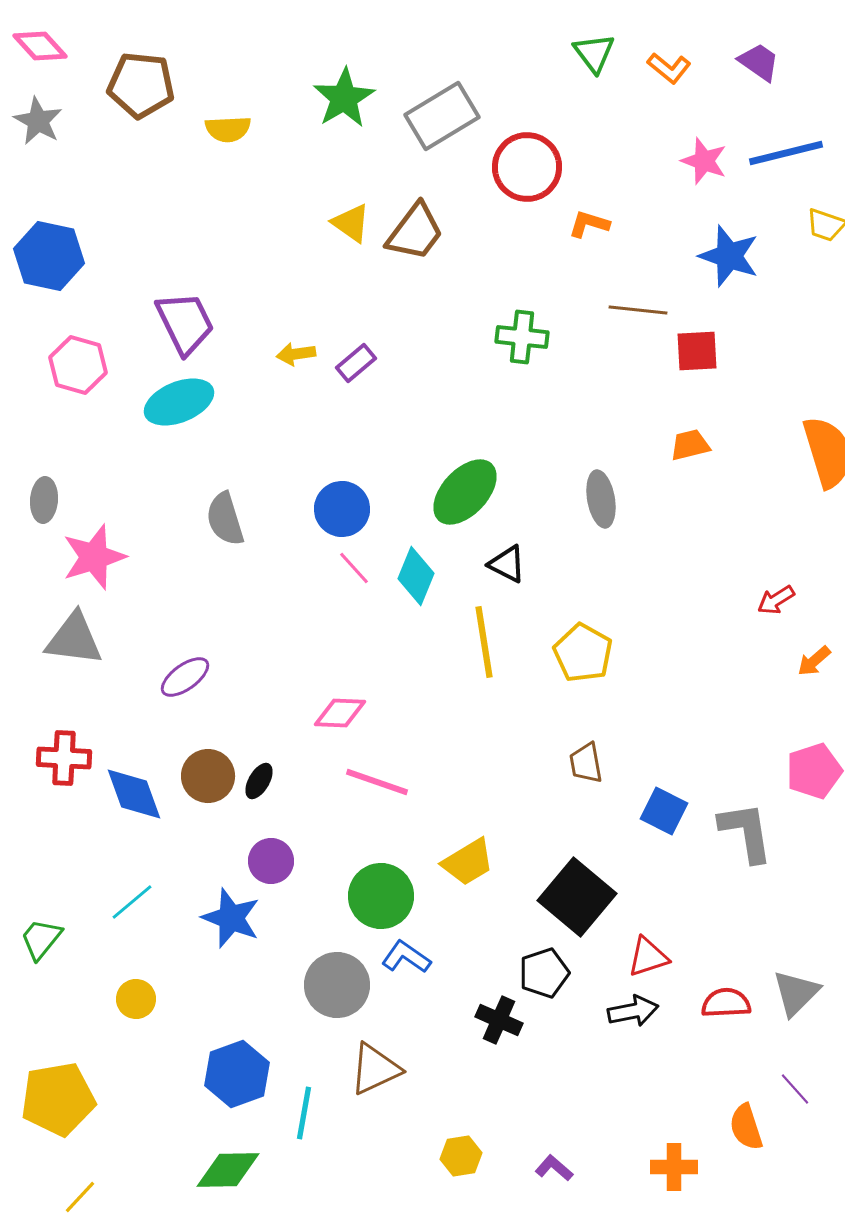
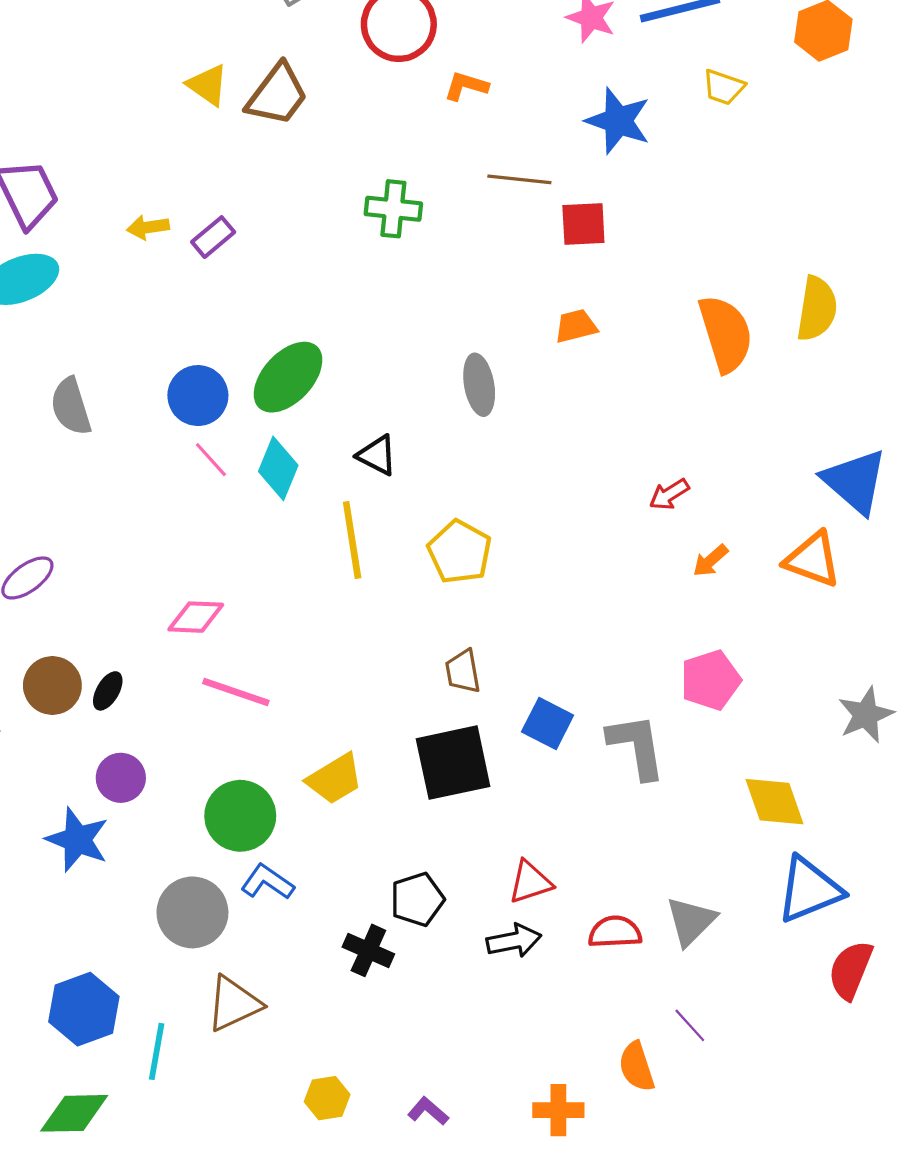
green ellipse: (465, 492) -> (288, 377), moved
black square: (577, 897) -> (453, 763), moved, turned 38

